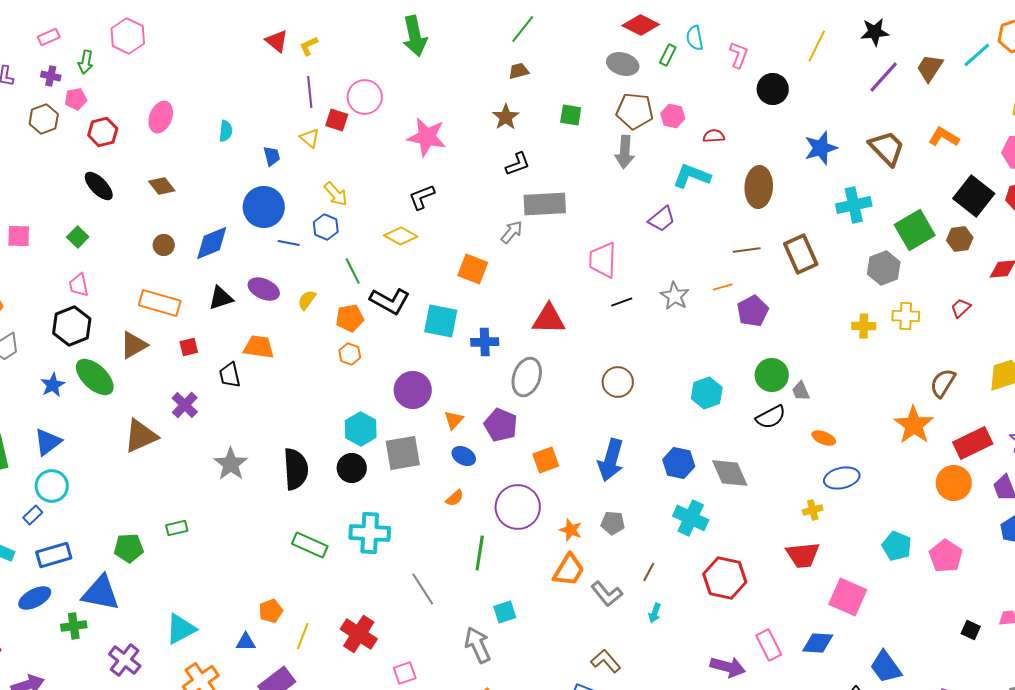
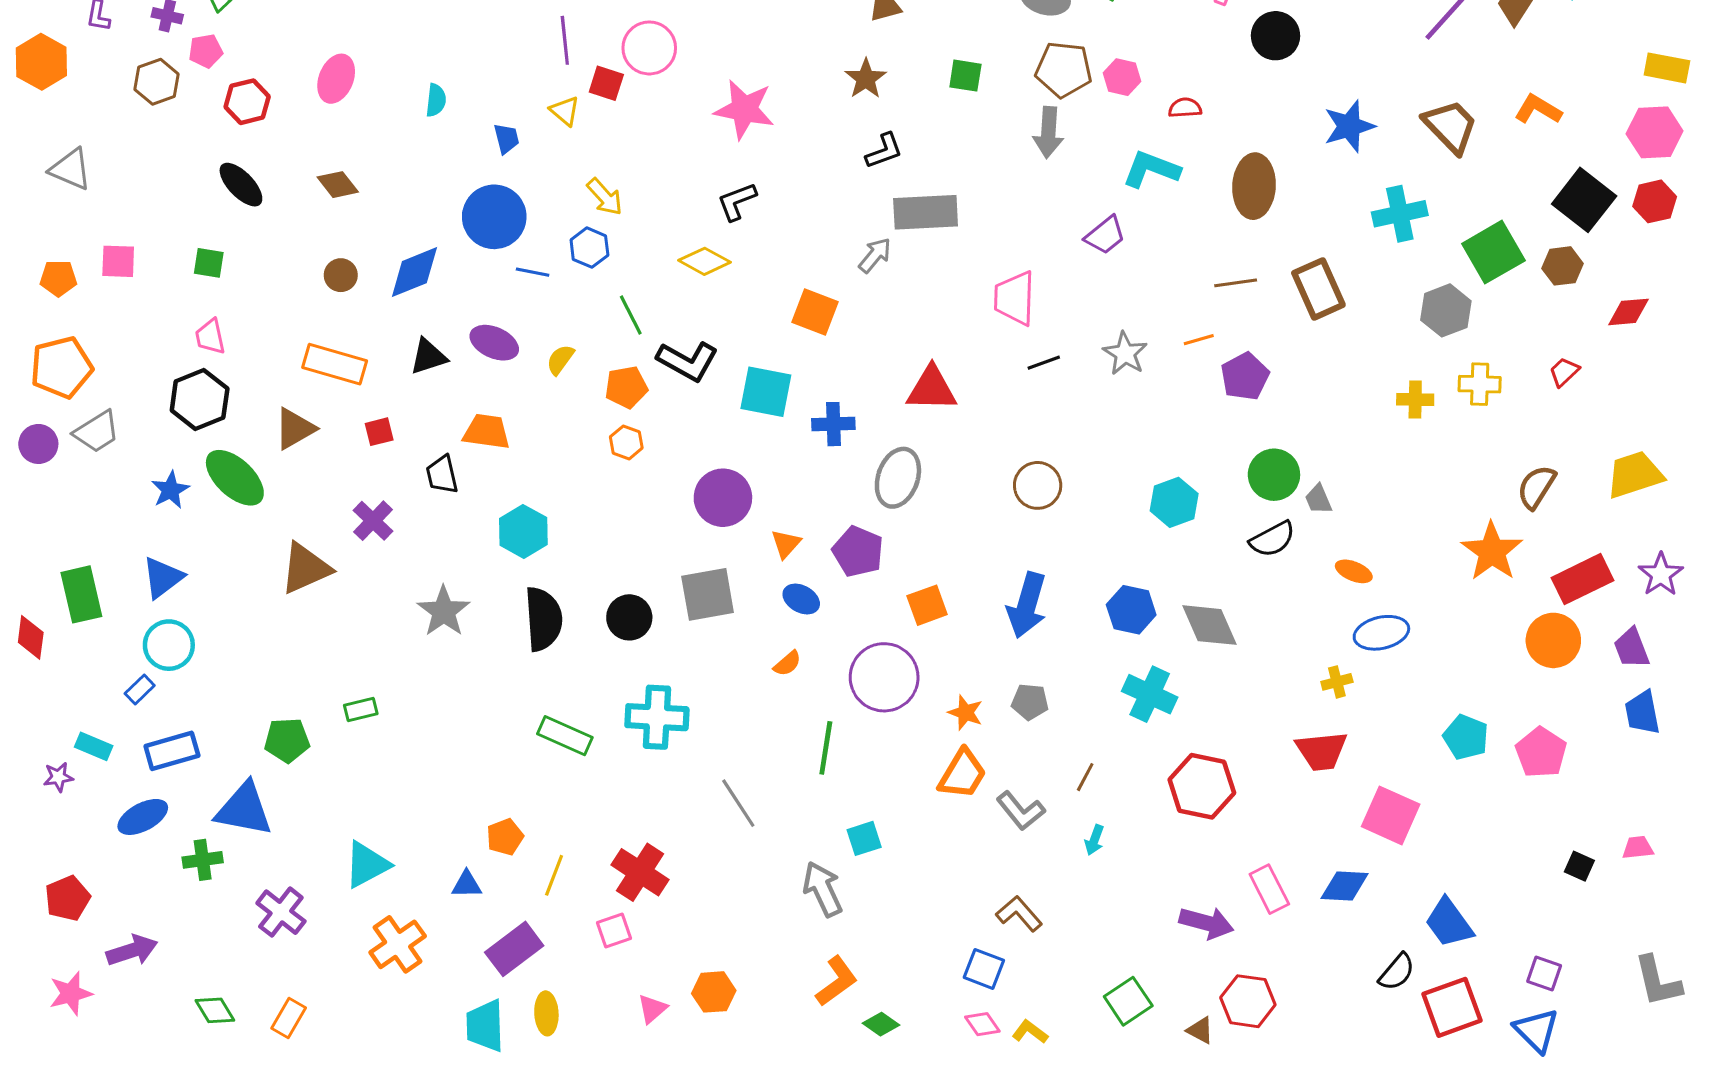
green square: (78, 237) -> (209, 263), turned -35
cyan hexagon: (361, 429) -> (523, 531), moved
pink square: (405, 673) -> (614, 931), moved

